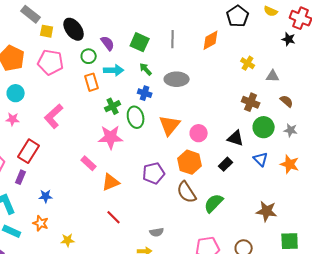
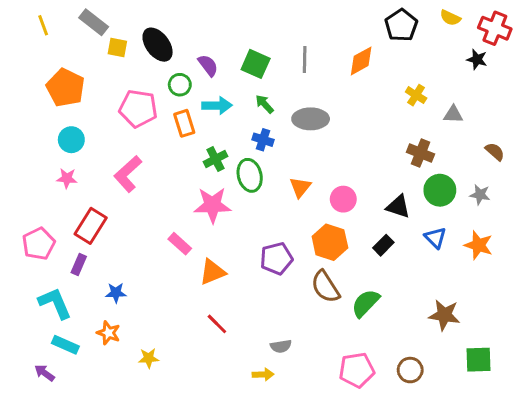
pink pentagon: (51, 62) -> (138, 108), moved
brown semicircle: (287, 101) -> (495, 152), moved
orange triangle: (170, 125) -> (300, 187), size x0.7

